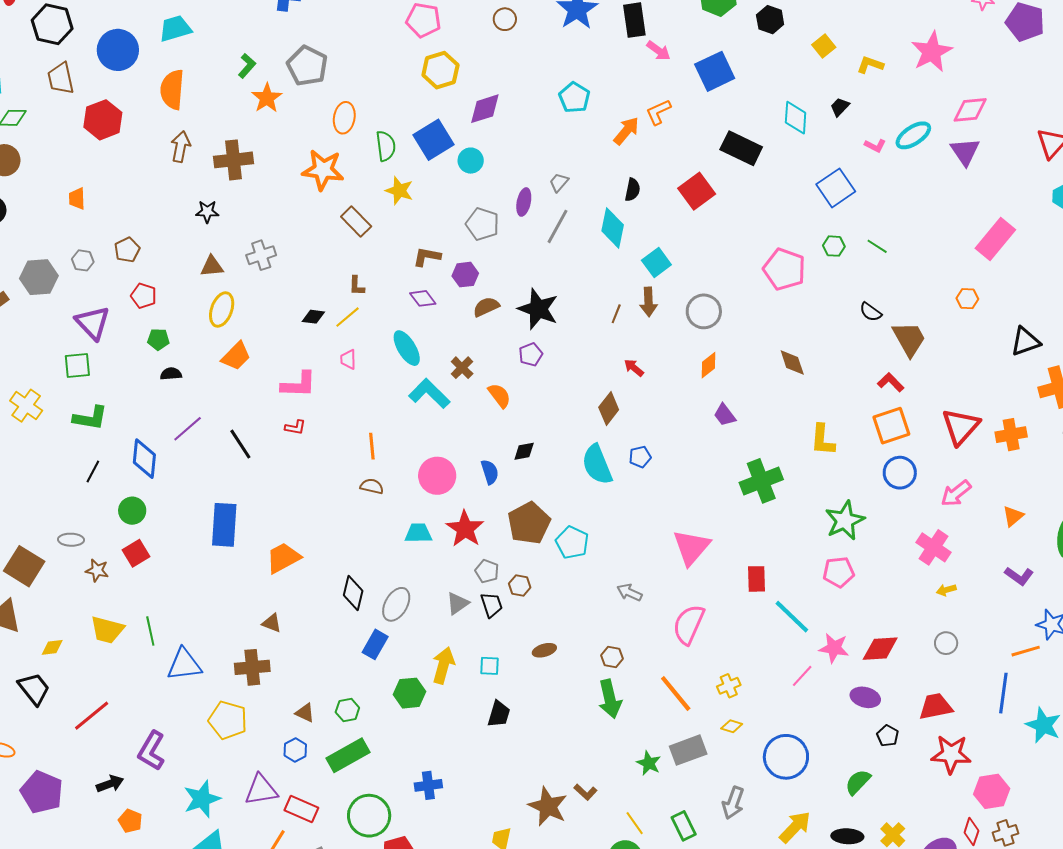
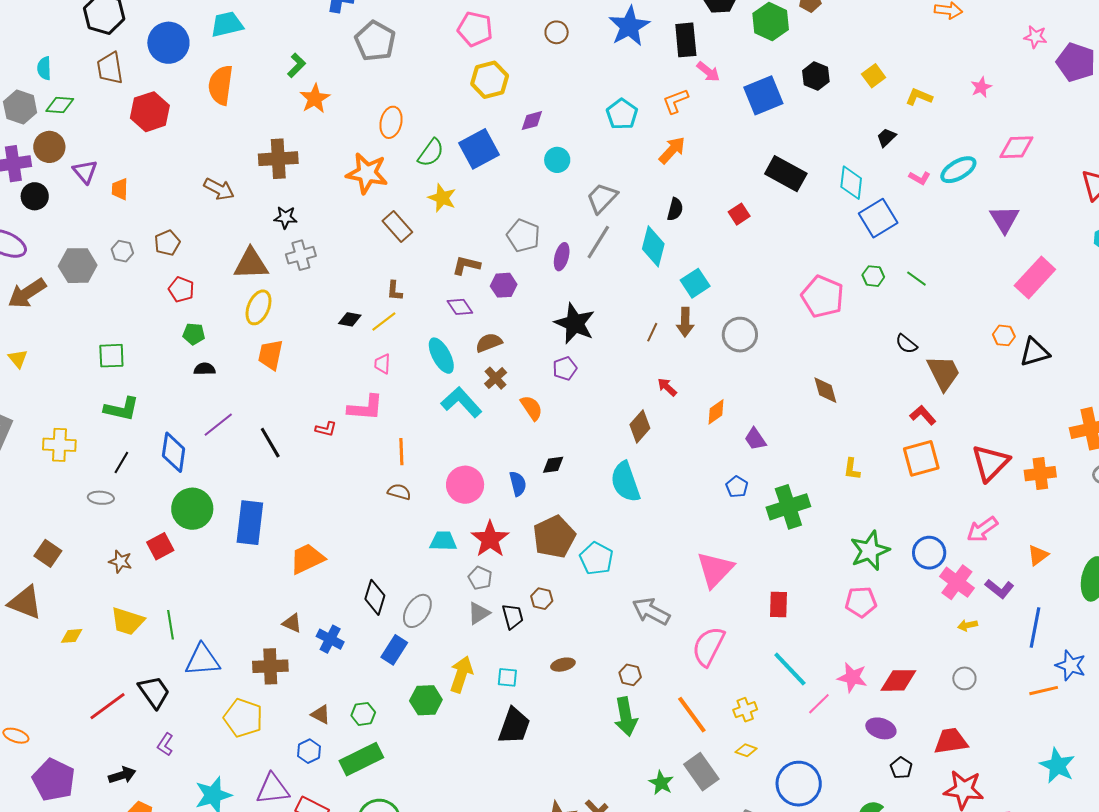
black hexagon: (770, 20) -> (816, 76), moved
pink star: (932, 52) -> (981, 87), size x0.5
gray pentagon: (307, 66) -> (375, 41), moved
purple diamond: (485, 109) -> (532, 121), size x0.7
orange L-shape: (658, 112) -> (675, 101), moved
cyan diamond: (796, 118) -> (851, 183), moved
green semicircle: (386, 146) -> (431, 153), turned 40
brown arrow: (181, 147) -> (219, 189), moved, turned 104
purple triangle: (965, 152) -> (1004, 219), moved
cyan circle: (471, 161) -> (557, 160), moved
gray trapezoid: (559, 182) -> (602, 198), size x1.6
red square: (697, 191) -> (739, 214), size x0.6
purple ellipse: (524, 202) -> (562, 257), moved
black star: (207, 212) -> (285, 217), moved
brown triangle: (212, 266) -> (251, 264), size x1.5
brown semicircle: (486, 307) -> (489, 343), moved
purple triangle: (93, 323) -> (85, 172), moved, size x0.7
black triangle: (1025, 342) -> (1035, 352), moved
orange trapezoid: (236, 356) -> (270, 355), turned 144
orange diamond: (708, 365) -> (716, 412), moved
pink L-shape: (299, 385) -> (366, 408), moved
yellow cross: (26, 406) -> (59, 445), moved, turned -36
yellow L-shape: (823, 440) -> (852, 469), size x0.7
blue pentagon: (640, 457) -> (737, 487), moved, turned -30
blue circle: (900, 473) -> (929, 553), moved
green circle: (132, 511) -> (192, 509), moved, size x1.5
gray ellipse: (71, 540) -> (101, 498), moved
brown square: (24, 566) -> (48, 553), size x0.7
gray pentagon: (487, 571) -> (480, 578), moved
purple L-shape: (1019, 576) -> (999, 589), moved
gray arrow: (630, 592) -> (651, 611), size x1.5
cyan line: (792, 617) -> (790, 669), moved
black trapezoid: (34, 689) -> (154, 692), moved
blue line: (1003, 693) -> (1035, 628), moved
black trapezoid: (499, 714) -> (514, 726), size x1.4
gray rectangle: (688, 750) -> (701, 772), turned 72
purple L-shape: (151, 751) -> (165, 744), size x0.6
blue cross: (428, 785) -> (330, 639), moved, turned 32

